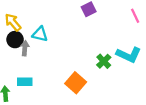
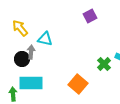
black circle: (15, 40) -> (22, 59), moved
cyan rectangle: (25, 82) -> (31, 83), size x1.6

